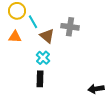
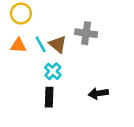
cyan line: (33, 22) -> (41, 44), moved
black arrow: (96, 89) -> (98, 93), moved

